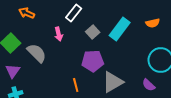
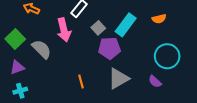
pink arrow: (59, 34) -> (64, 30), size x1.6
purple pentagon: (93, 61) -> (109, 48), moved
purple triangle: (13, 71) -> (17, 67), turned 35

